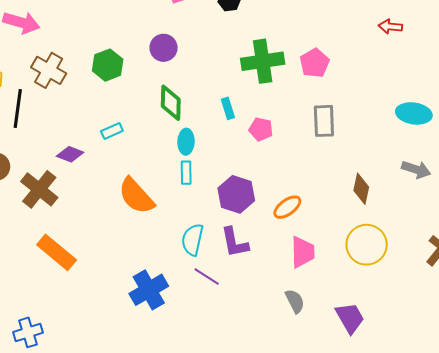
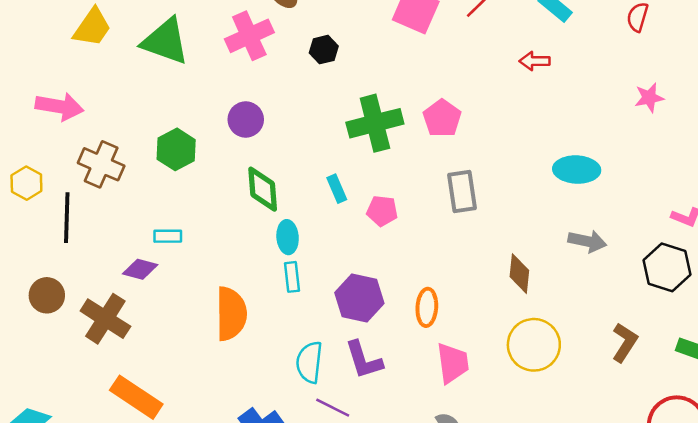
cyan rectangle: (112, 131) -> (168, 236), moved, turned 30
orange semicircle: (136, 196) -> (231, 314), turned -132
orange ellipse: (287, 207) -> (427, 307), turned -44

